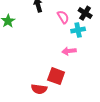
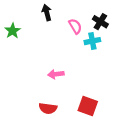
pink arrow: (69, 51) -> (56, 74), moved
red square: (56, 76) -> (88, 106), moved

